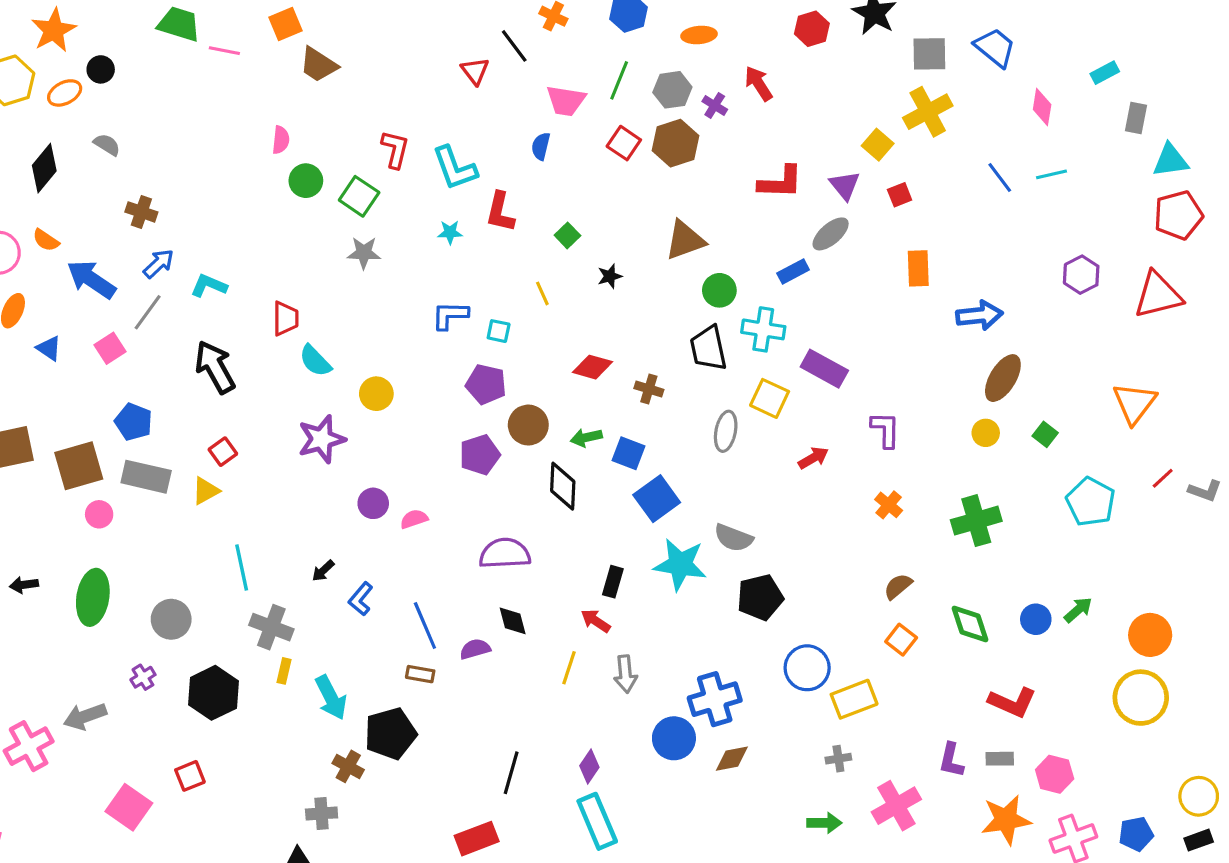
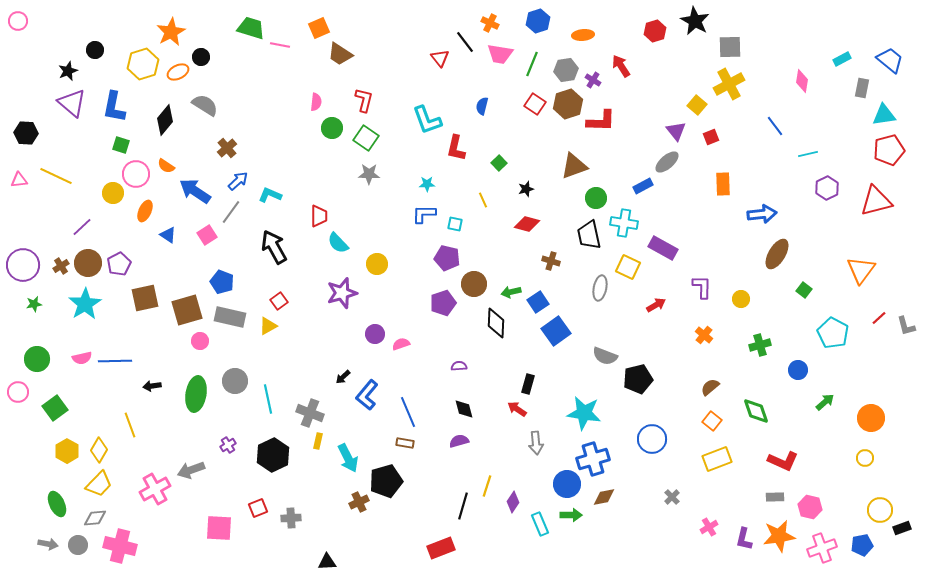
blue trapezoid: (995, 48) -> (890, 60), moved
pink trapezoid: (566, 101) -> (500, 54), moved
gray semicircle: (107, 145) -> (205, 105), size x1.5
red L-shape: (395, 149) -> (364, 100), moved
cyan line: (1051, 174) -> (808, 154), moved
red L-shape: (780, 182) -> (601, 121), moved
brown cross: (141, 212) -> (227, 148), turned 30
cyan star: (450, 232) -> (427, 184), moved
red diamond: (593, 367) -> (527, 224), moved
yellow circle: (986, 433) -> (741, 299), moved
blue square: (629, 453) -> (538, 302), turned 35
gray L-shape: (1205, 491) -> (906, 326), turned 55
green cross: (976, 521) -> (760, 345), size x0.7
purple semicircle: (505, 553) -> (459, 366), size x0.5
cyan star: (680, 564) -> (584, 413), moved
cyan line: (242, 568) -> (268, 399), moved
black pentagon: (760, 597) -> (638, 379), moved
blue L-shape: (361, 599) -> (367, 395), size x1.4
gray circle: (171, 619) -> (235, 381), moved
blue circle: (1036, 619) -> (798, 370), moved
purple semicircle: (475, 649) -> (459, 441), moved
yellow line: (569, 668) -> (487, 486), moved
yellow circle: (1141, 698) -> (865, 458), size x0.5
yellow rectangle: (854, 699) -> (717, 459), moved
gray cross: (838, 759) -> (672, 497), turned -35
purple L-shape: (951, 760) -> (744, 539), moved
brown cross: (348, 766) -> (359, 502), turned 36
yellow circle: (1199, 796) -> (880, 510), moved
pink cross: (896, 806) -> (709, 527), size x0.6
pink square: (129, 807) -> (219, 528), turned -32
gray cross: (322, 813) -> (291, 518), moved
cyan rectangle: (597, 821) -> (540, 524), moved, size x0.7
green arrow: (824, 823) -> (571, 515), moved
black rectangle: (1199, 840) -> (902, 528), moved

